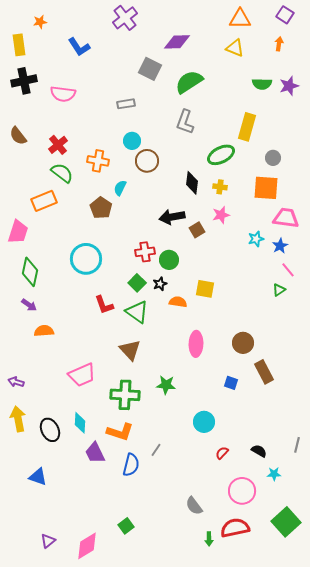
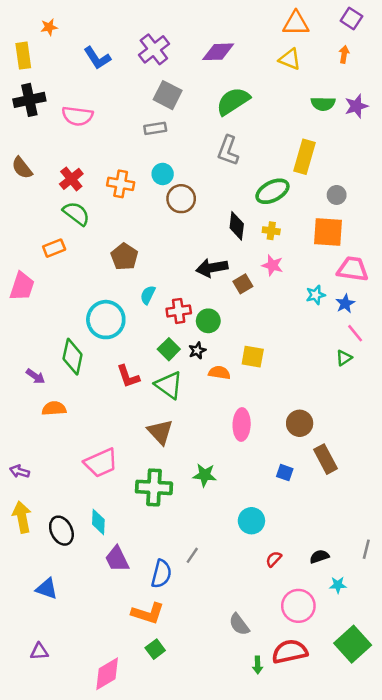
purple cross: (125, 18) -> (154, 49), moved
gray square: (150, 69) -> (168, 95), moved
orange cross: (98, 161) -> (121, 184), moved
cyan semicircle: (120, 188) -> (148, 295), moved
orange rectangle: (44, 201) -> (54, 248), size x0.7
pink star: (221, 215) -> (272, 265), turned 30
green diamond: (30, 272) -> (73, 357), moved
orange L-shape: (120, 432) -> (148, 613), moved
black semicircle: (259, 451) -> (319, 557), turned -49
purple triangle: (48, 541) -> (39, 652), moved, turned 35

